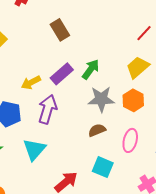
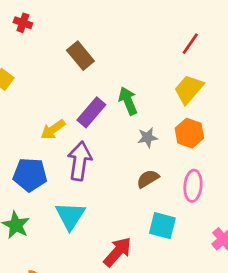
green arrow: (91, 69) -> (128, 101), turned -50
gray star: (101, 99) -> (148, 138), size x0.6

